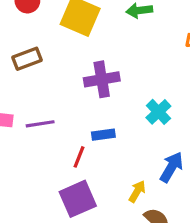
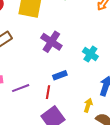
purple cross: (102, 79) -> (51, 42), turned -35
purple line: (40, 124) -> (21, 88), moved

